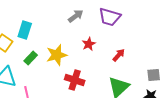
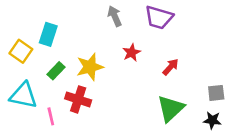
gray arrow: (76, 16) -> (115, 16), turned -77
red cross: (75, 80) -> (78, 99), moved

